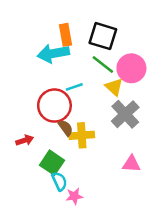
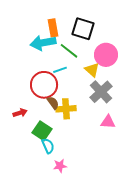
green line: (103, 65) -> (69, 51), moved
pink triangle: (131, 164) -> (108, 122), moved
pink star: (74, 196) -> (60, 166), moved

